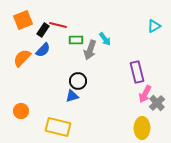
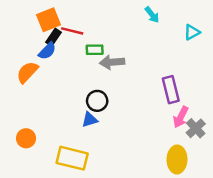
orange square: (23, 20) -> (48, 20), moved
cyan arrow: (105, 39) -> (152, 15), moved
blue semicircle: (43, 50) -> (47, 51), moved
gray arrow: (90, 50) -> (112, 62), turned 66

